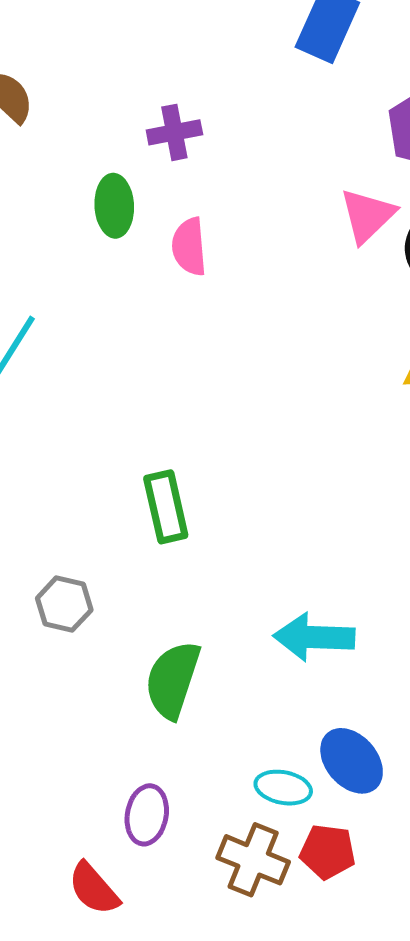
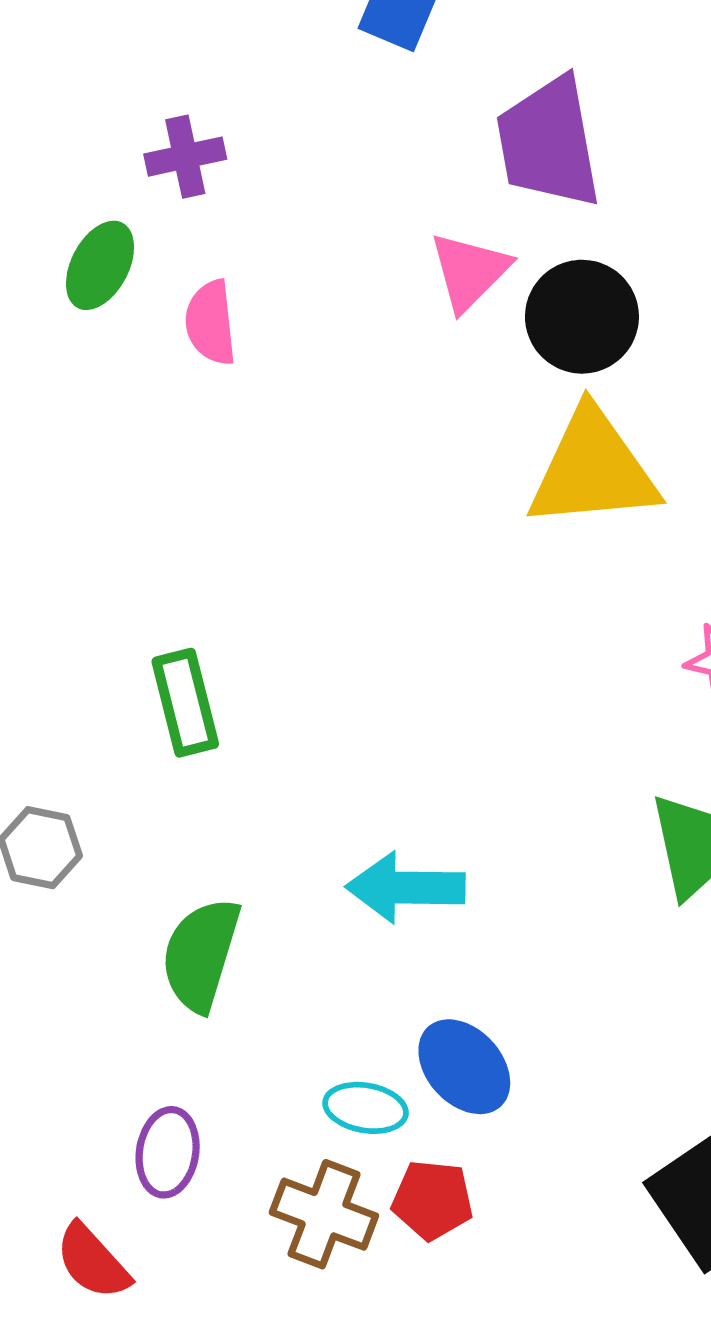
green ellipse: (114, 206) -> (100, 265), turned 32

